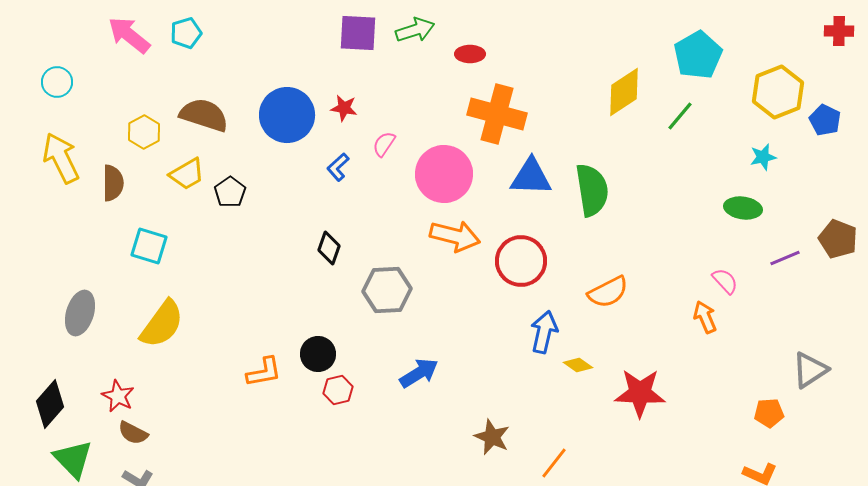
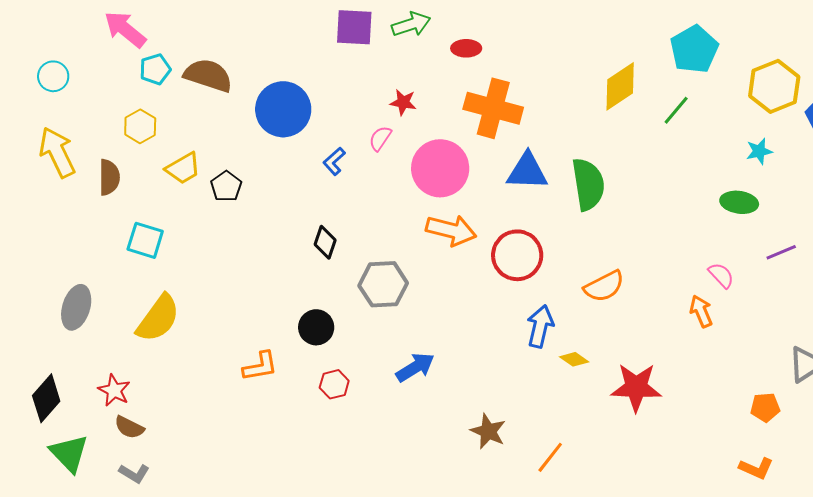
cyan pentagon: (186, 33) -> (155, 69), moved
red star: (344, 108) -> (403, 102), moved
brown semicircle: (204, 115) -> (208, 75), moved
black circle: (318, 354) -> (316, 327), moved

